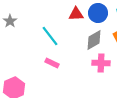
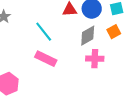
pink rectangle: (52, 63) -> (46, 59), size x1.5

